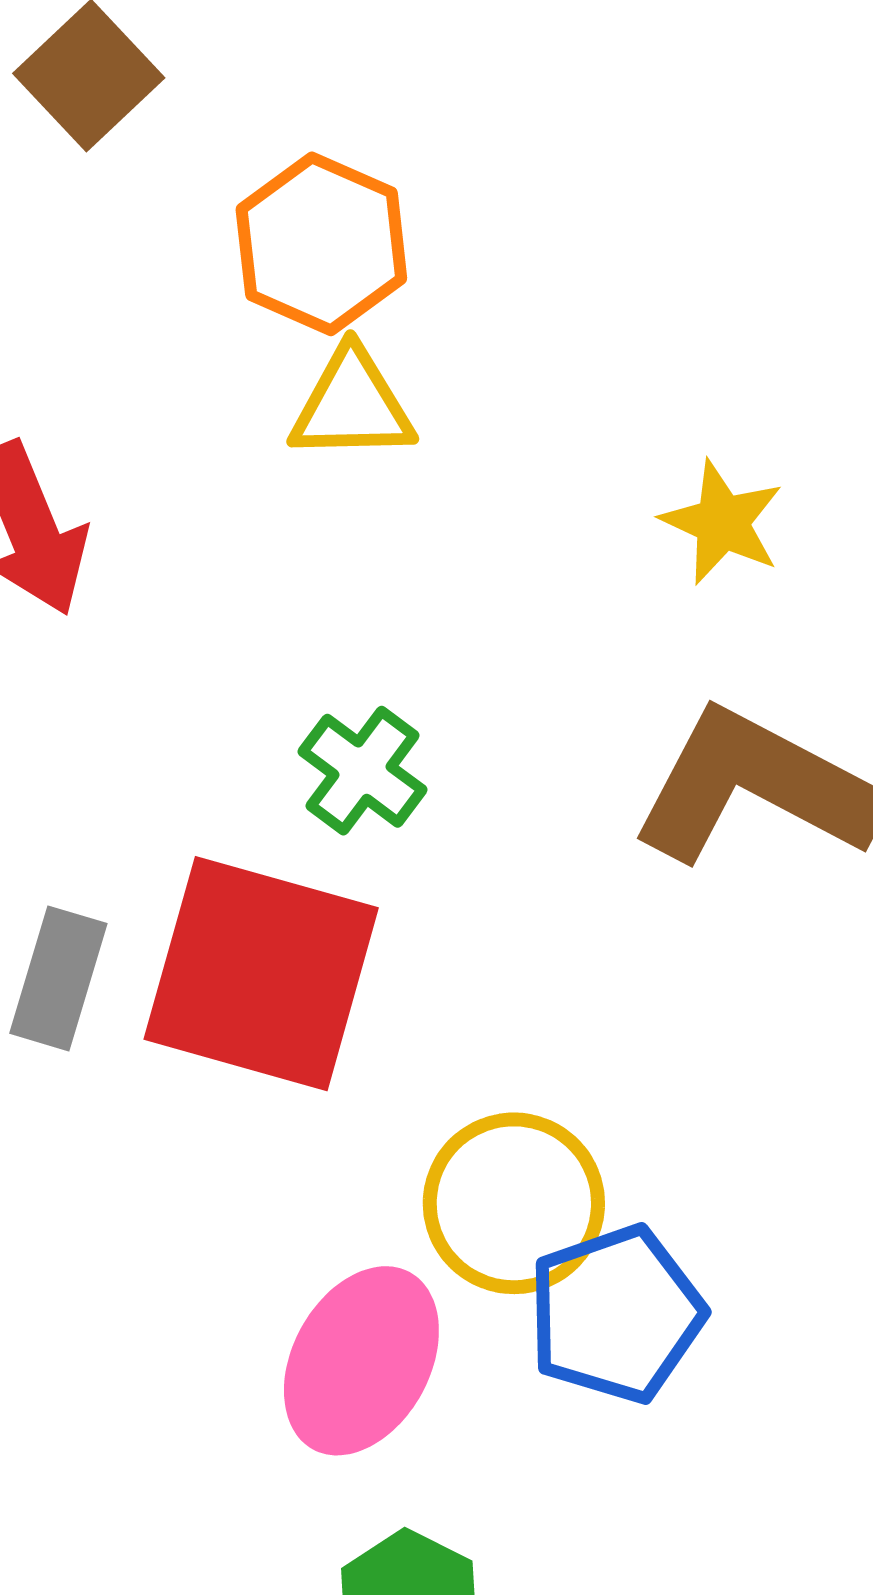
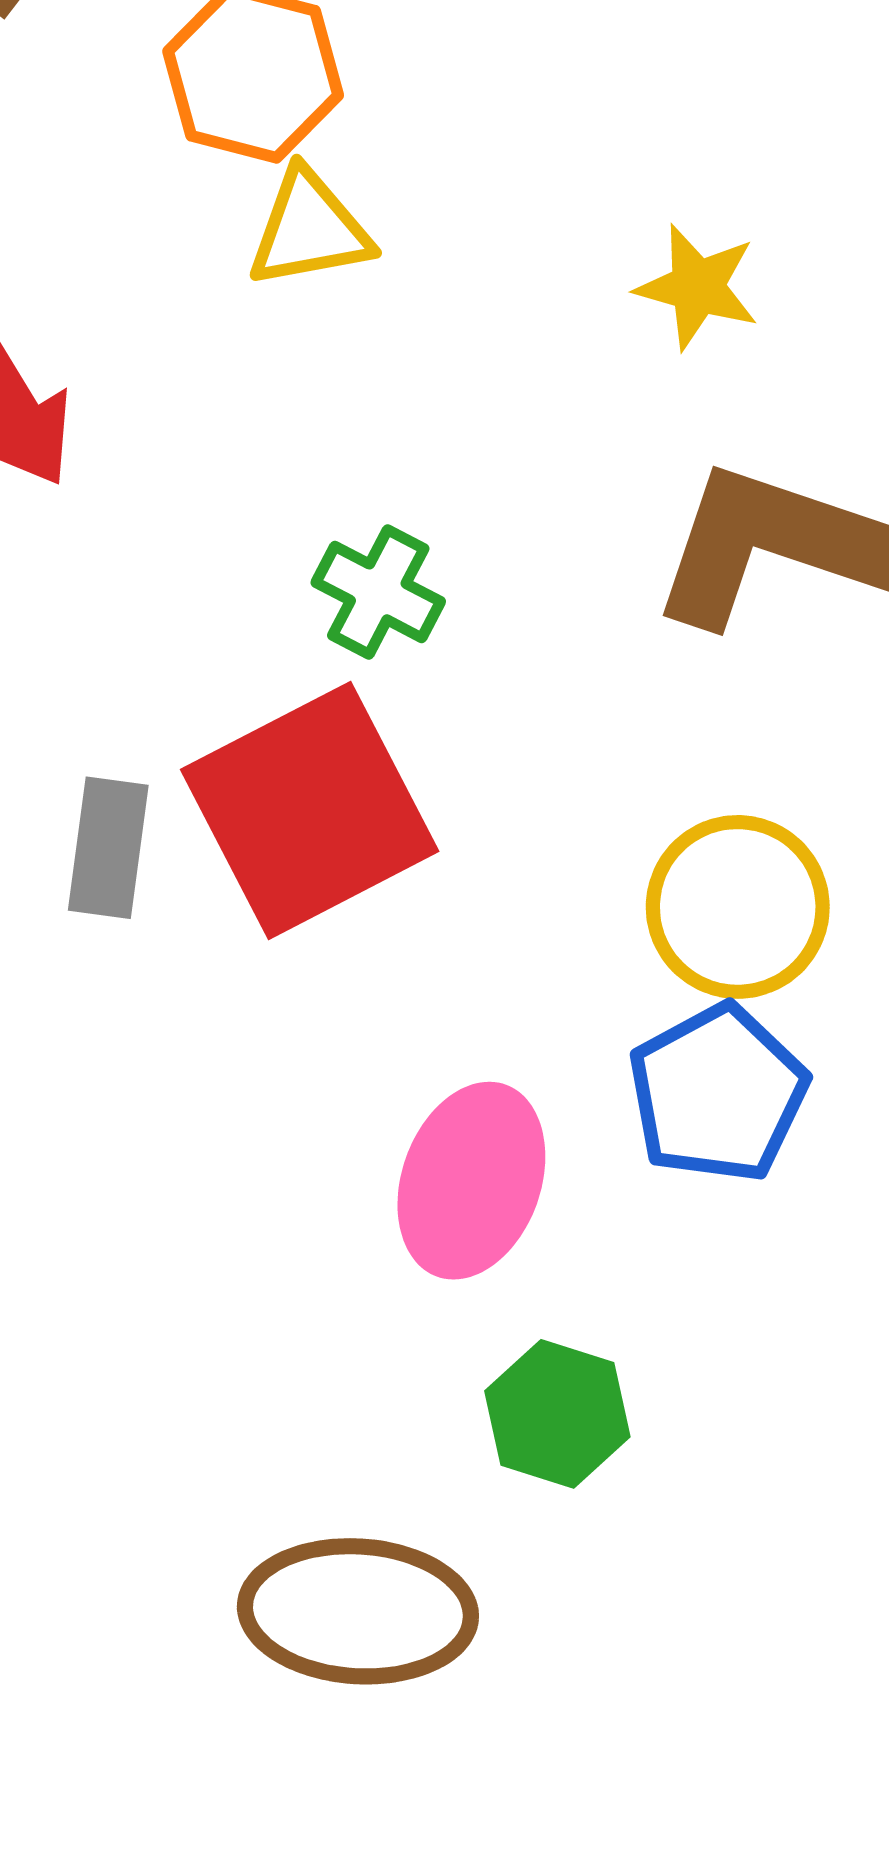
red square: (261, 974) -> (310, 810), turned -34
yellow circle: (514, 1203) -> (738, 907), moved

